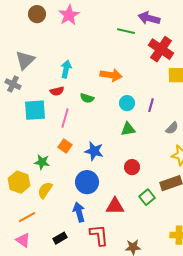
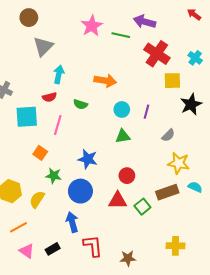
pink star: (69, 15) -> (92, 26), moved
gray triangle: (25, 60) -> (43, 46), moved
orange square: (65, 146) -> (40, 153), moved
green star: (42, 162) -> (54, 176), moved
red triangle: (115, 206) -> (118, 200), moved
pink triangle: (23, 240) -> (27, 251), moved

